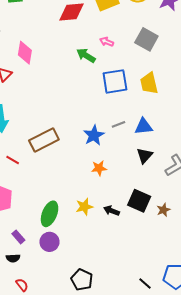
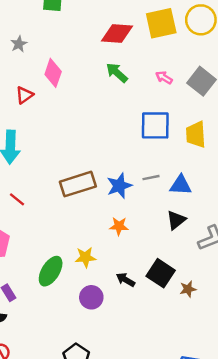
pink arrow: (107, 42) -> (164, 78), moved
green arrow: (86, 55) -> (117, 73), moved
brown rectangle: (44, 140) -> (78, 184), moved
yellow star: (84, 207) -> (85, 257), moved
purple circle: (49, 242) -> (91, 297), moved

